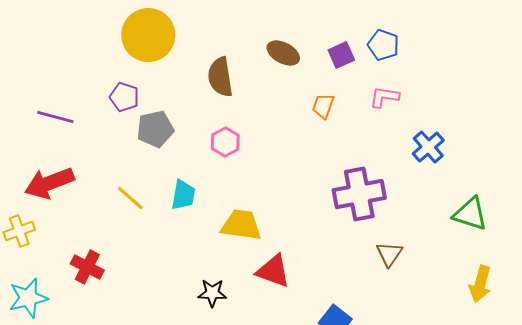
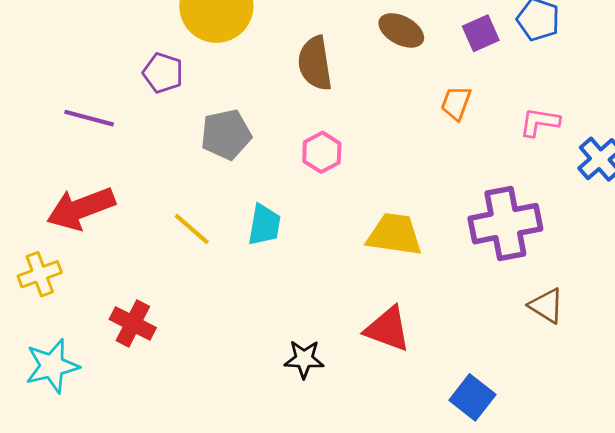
purple pentagon: (124, 97) -> (163, 73), moved
pink L-shape: (384, 97) -> (540, 122), moved
yellow trapezoid: (241, 225) -> (394, 234), moved
brown triangle: (389, 254) -> (546, 306), turned -32

